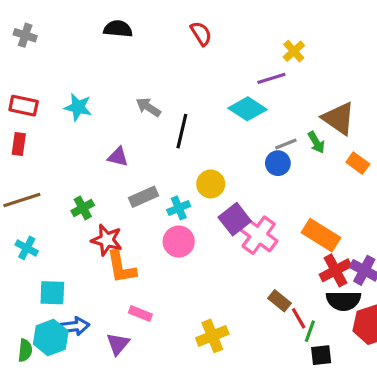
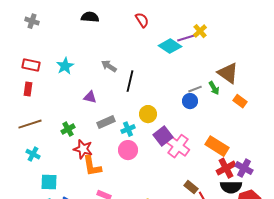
purple line: (271, 78) -> (186, 38), moved
cyan star: (78, 107) -> (65, 66), turned 30
cyan diamond: (247, 109) -> (170, 46), moved

